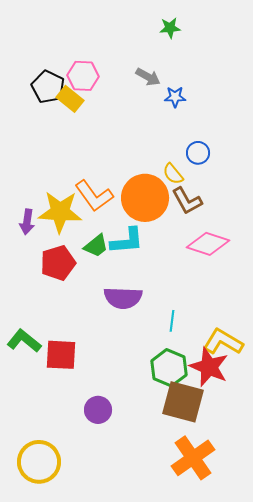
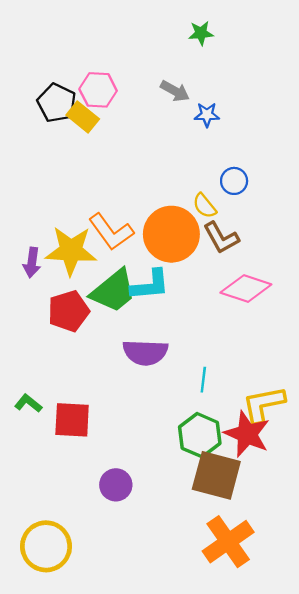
green trapezoid: (96, 246) -> (113, 291), size x1.6
green L-shape: (24, 341) -> (28, 403), size x0.7
yellow L-shape: (223, 342) -> (264, 404), turned -42

